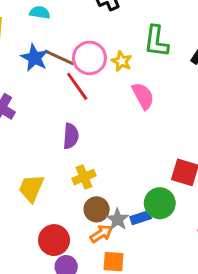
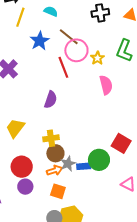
brown line: (59, 57) -> (69, 37), moved
yellow cross: (84, 177) -> (51, 138), moved

